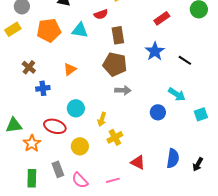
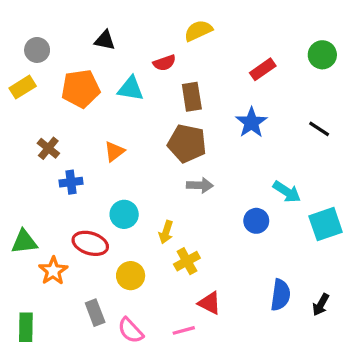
black line: (185, 60) -> (319, 129), moved
cyan square: (201, 114) -> (326, 224), size x1.5
red triangle: (138, 162) -> (210, 303), moved
green rectangle: (32, 178) -> (26, 327), moved

